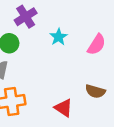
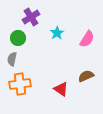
brown semicircle: (95, 91) -> (86, 76), turned 140

